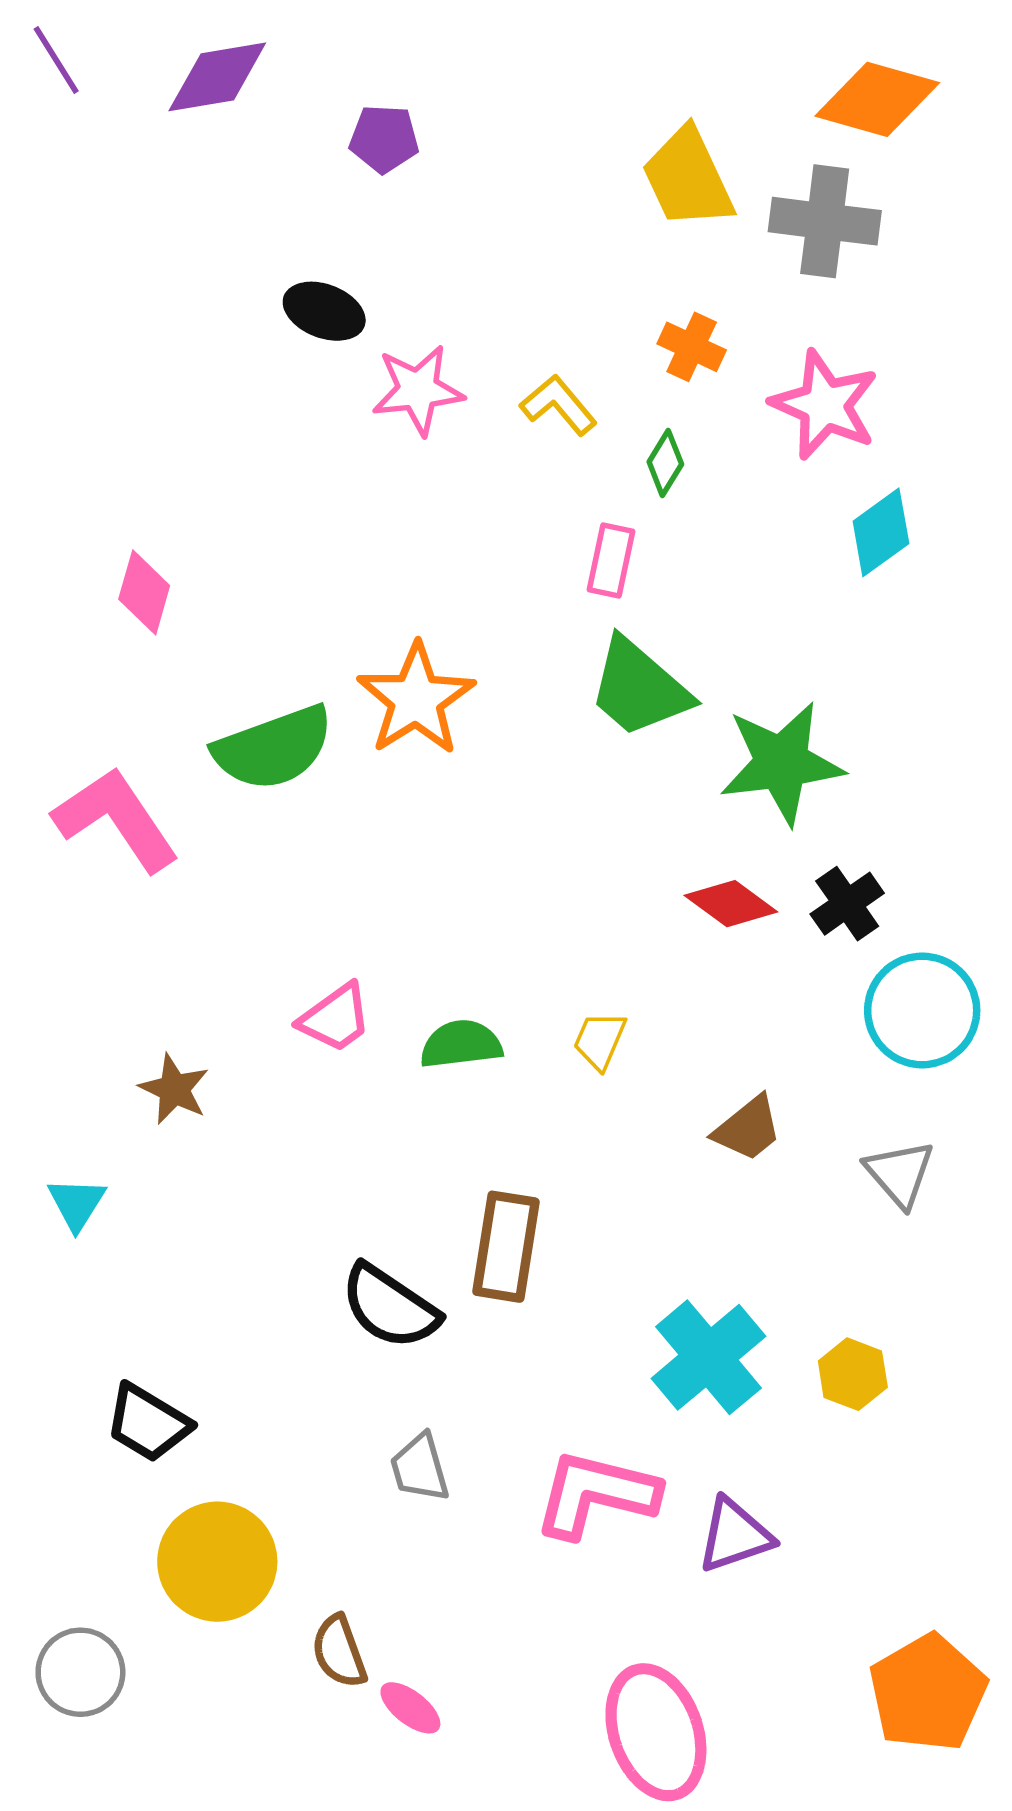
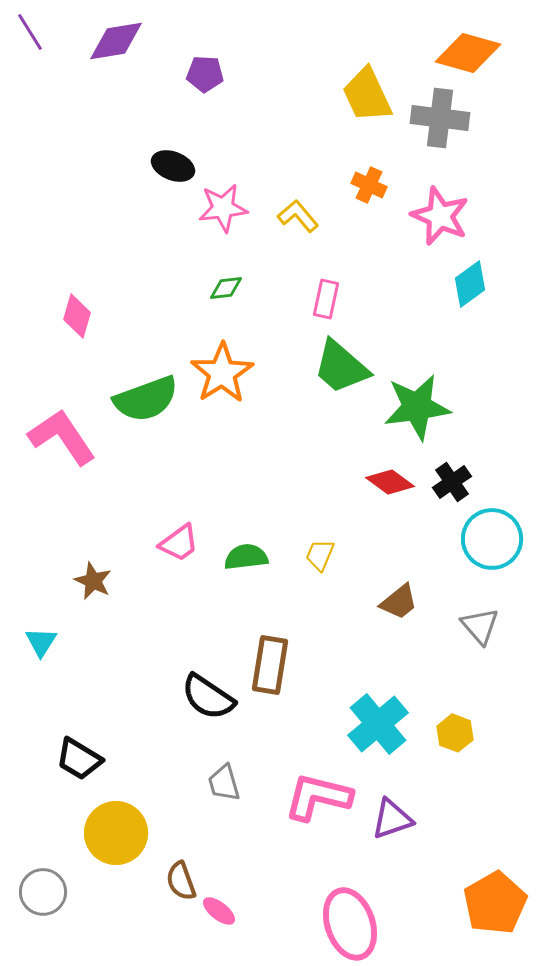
green diamond: (665, 463) -> (226, 288), moved, turned 52

